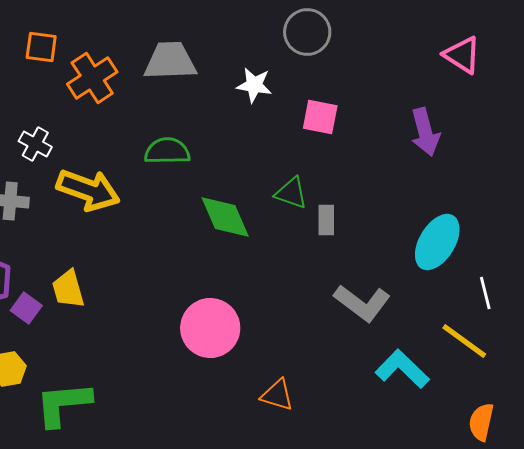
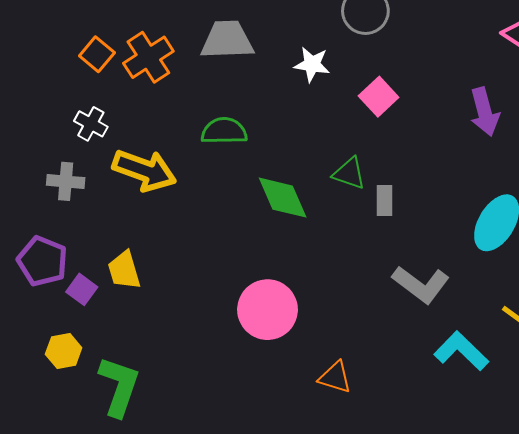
orange square: (41, 47) -> (97, 54), moved, turned 32
pink square: (320, 117) -> (379, 97), turned 36
green L-shape: (63, 404) -> (119, 386), turned 114

